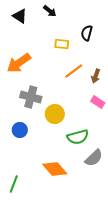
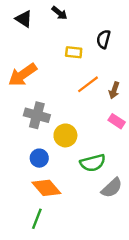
blue circle: (20, 130) -> (39, 158), moved
orange diamond: (55, 169) -> (46, 188), moved
green line: (14, 184) -> (37, 219), moved

